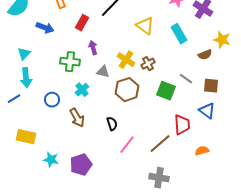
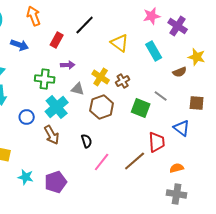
purple arrow: (93, 48) -> (68, 65), turned 104
brown square: (211, 86) -> (197, 103), moved
cyan cross: (82, 90) -> (57, 107), size x1.6
gray cross: (159, 178) -> (177, 194), moved

